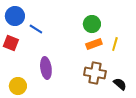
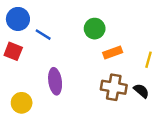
green circle: (92, 24) -> (95, 29), moved
yellow line: (115, 44) -> (149, 60), moved
black semicircle: (120, 84) -> (141, 91), moved

